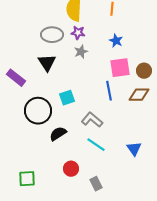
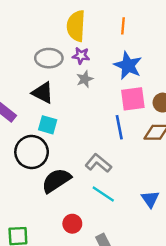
blue star: (116, 41) -> (128, 65), size x1.6
black triangle: (47, 63) -> (43, 93), turned -30
cyan square: (67, 98) -> (48, 125), moved, turned 35
black semicircle: (58, 134) -> (56, 180), size x1.4

